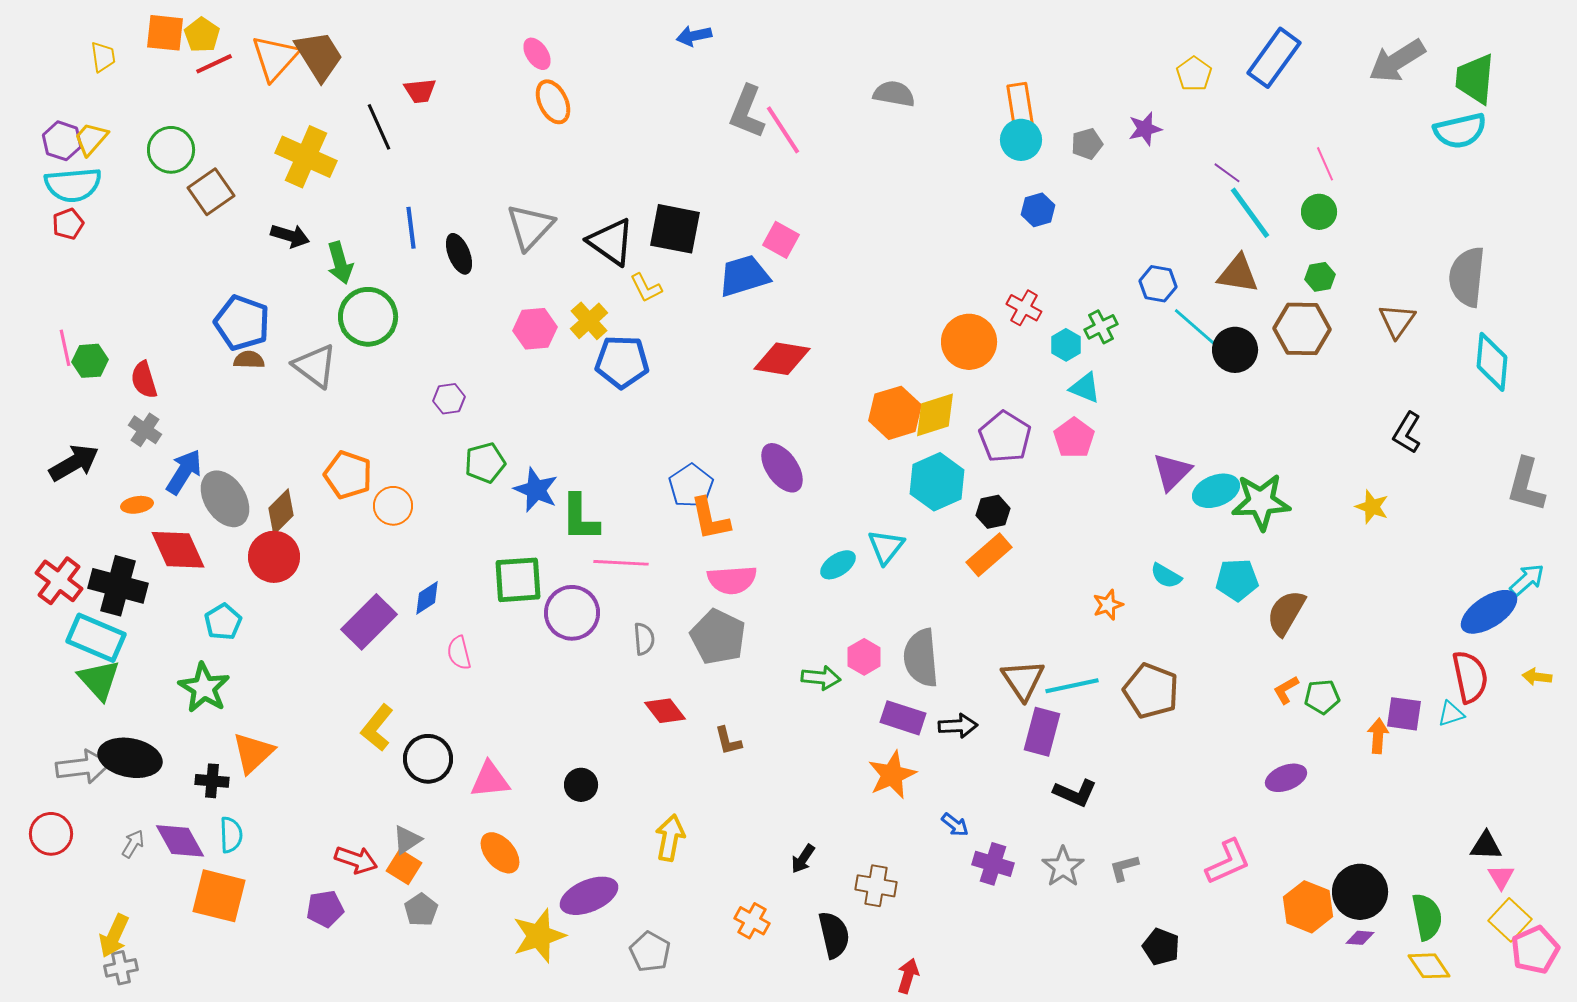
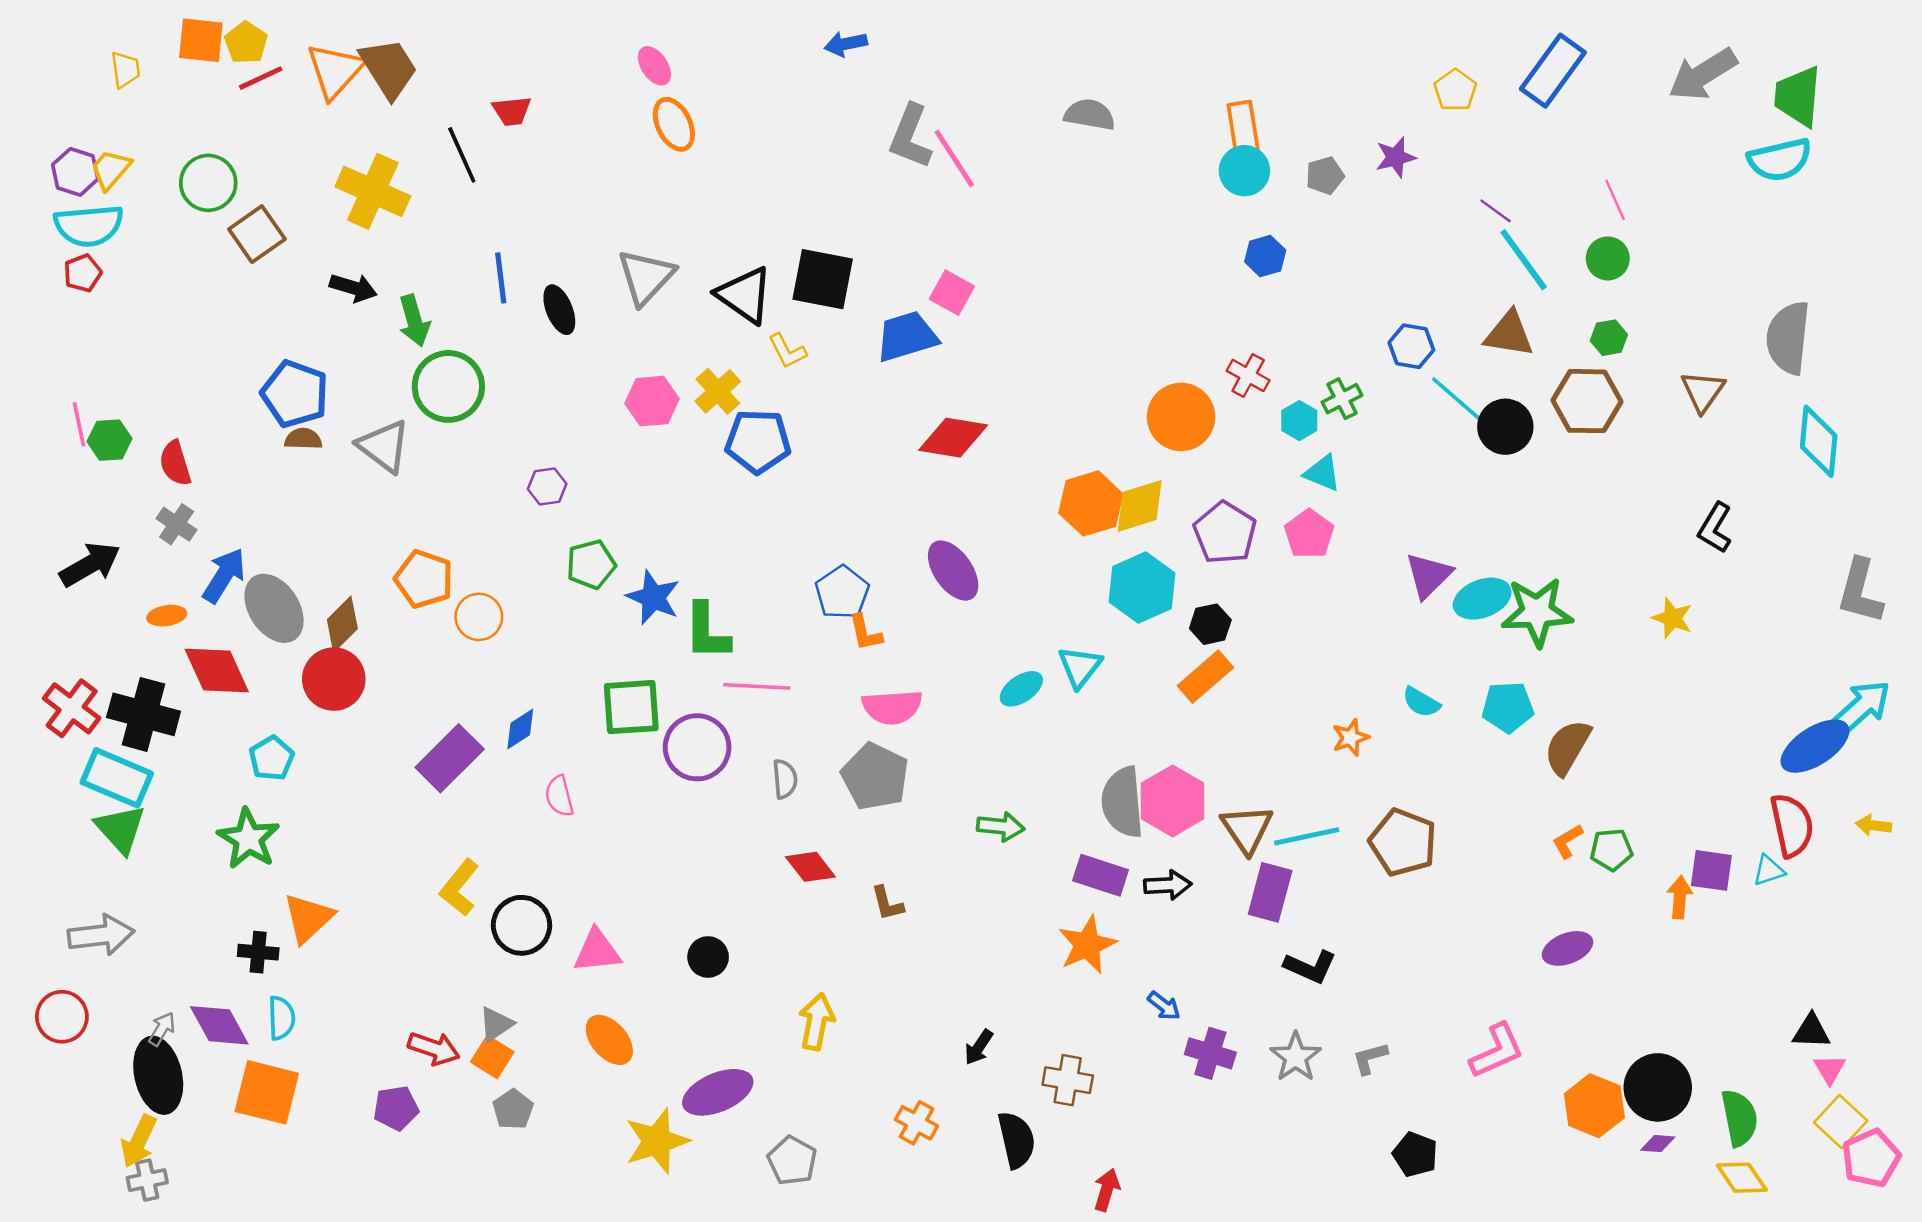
orange L-shape: (710, 519) -> (865, 633), size x0.7
cyan arrow: (1527, 580) -> (1861, 707), size x1.4
pink hexagon: (864, 657) -> (1173, 801), moved, size x1.6
black ellipse: (130, 758) -> (158, 1075), moved, turned 66

